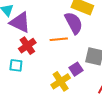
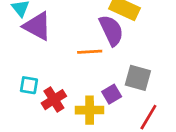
red cross: (27, 46) -> (54, 100), moved
yellow cross: (61, 81) -> (90, 110), turned 30

